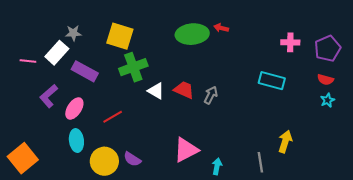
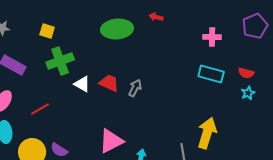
red arrow: (221, 28) -> (156, 17), moved
yellow square: (120, 36) -> (47, 31), size x0.6
purple pentagon: (328, 49) -> (255, 26), moved
cyan rectangle: (272, 81) -> (211, 74), moved
yellow arrow: (285, 142) -> (207, 133), size x1.4

